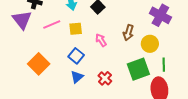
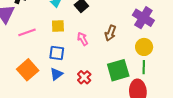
pink line: (52, 24) -> (27, 32), moved
yellow circle: (150, 44) -> (144, 47), moved
blue square: (76, 56) -> (57, 53), turned -35
orange square: (39, 64) -> (28, 70), moved

